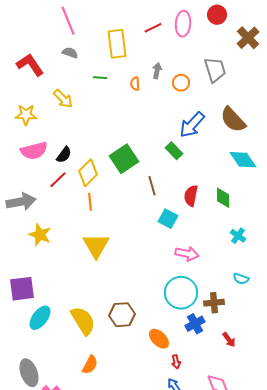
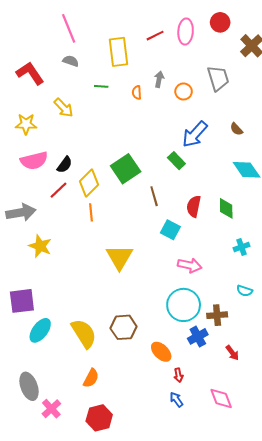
brown semicircle: (233, 120) -> (236, 129), size x0.5
cyan cross: (238, 236) -> (241, 247), turned 35
yellow triangle: (96, 246) -> (119, 257), moved

